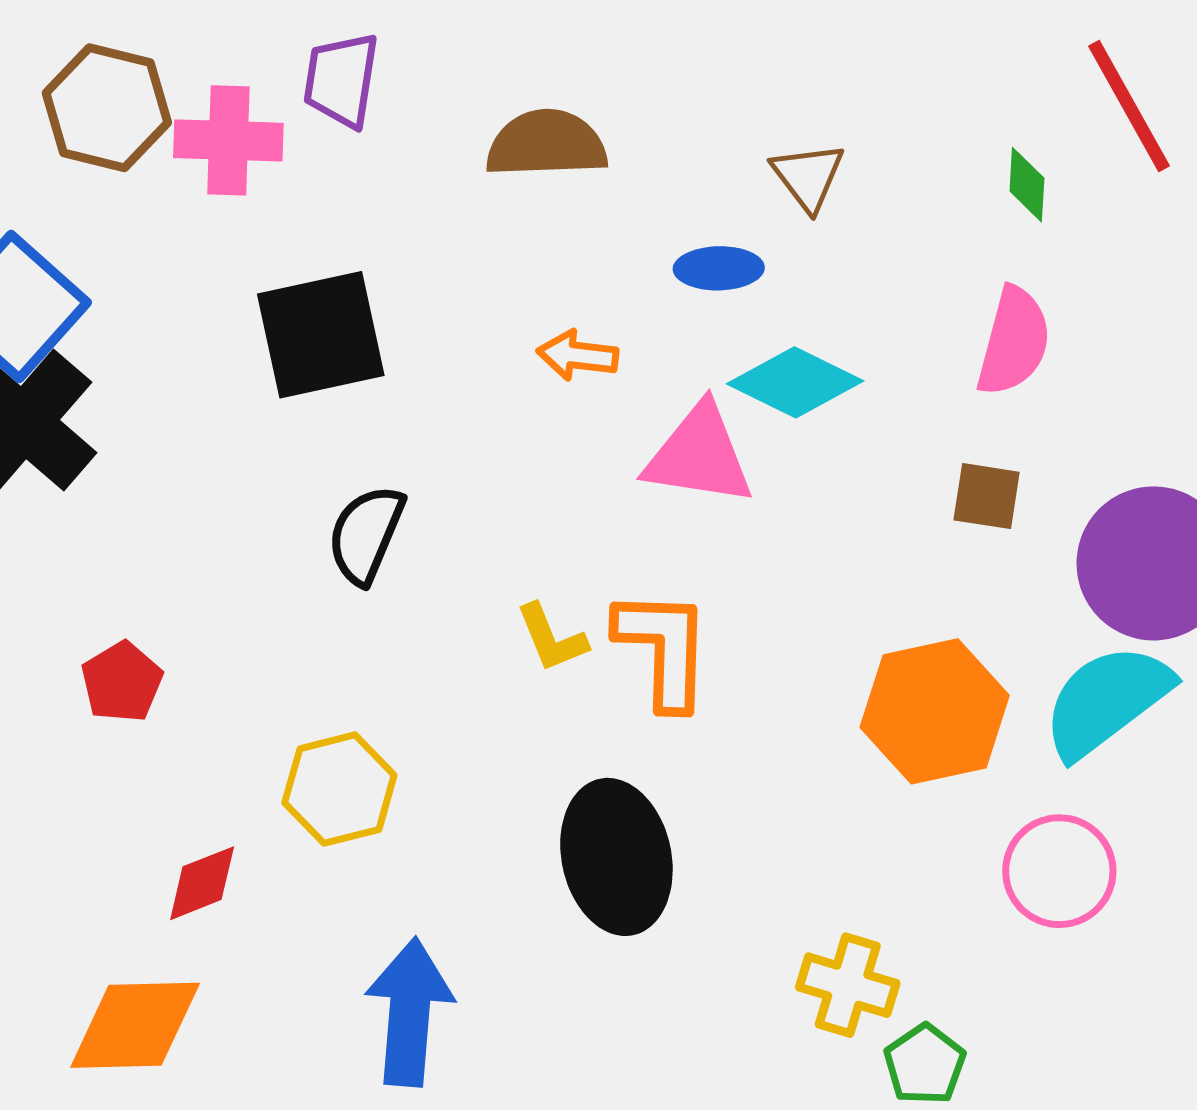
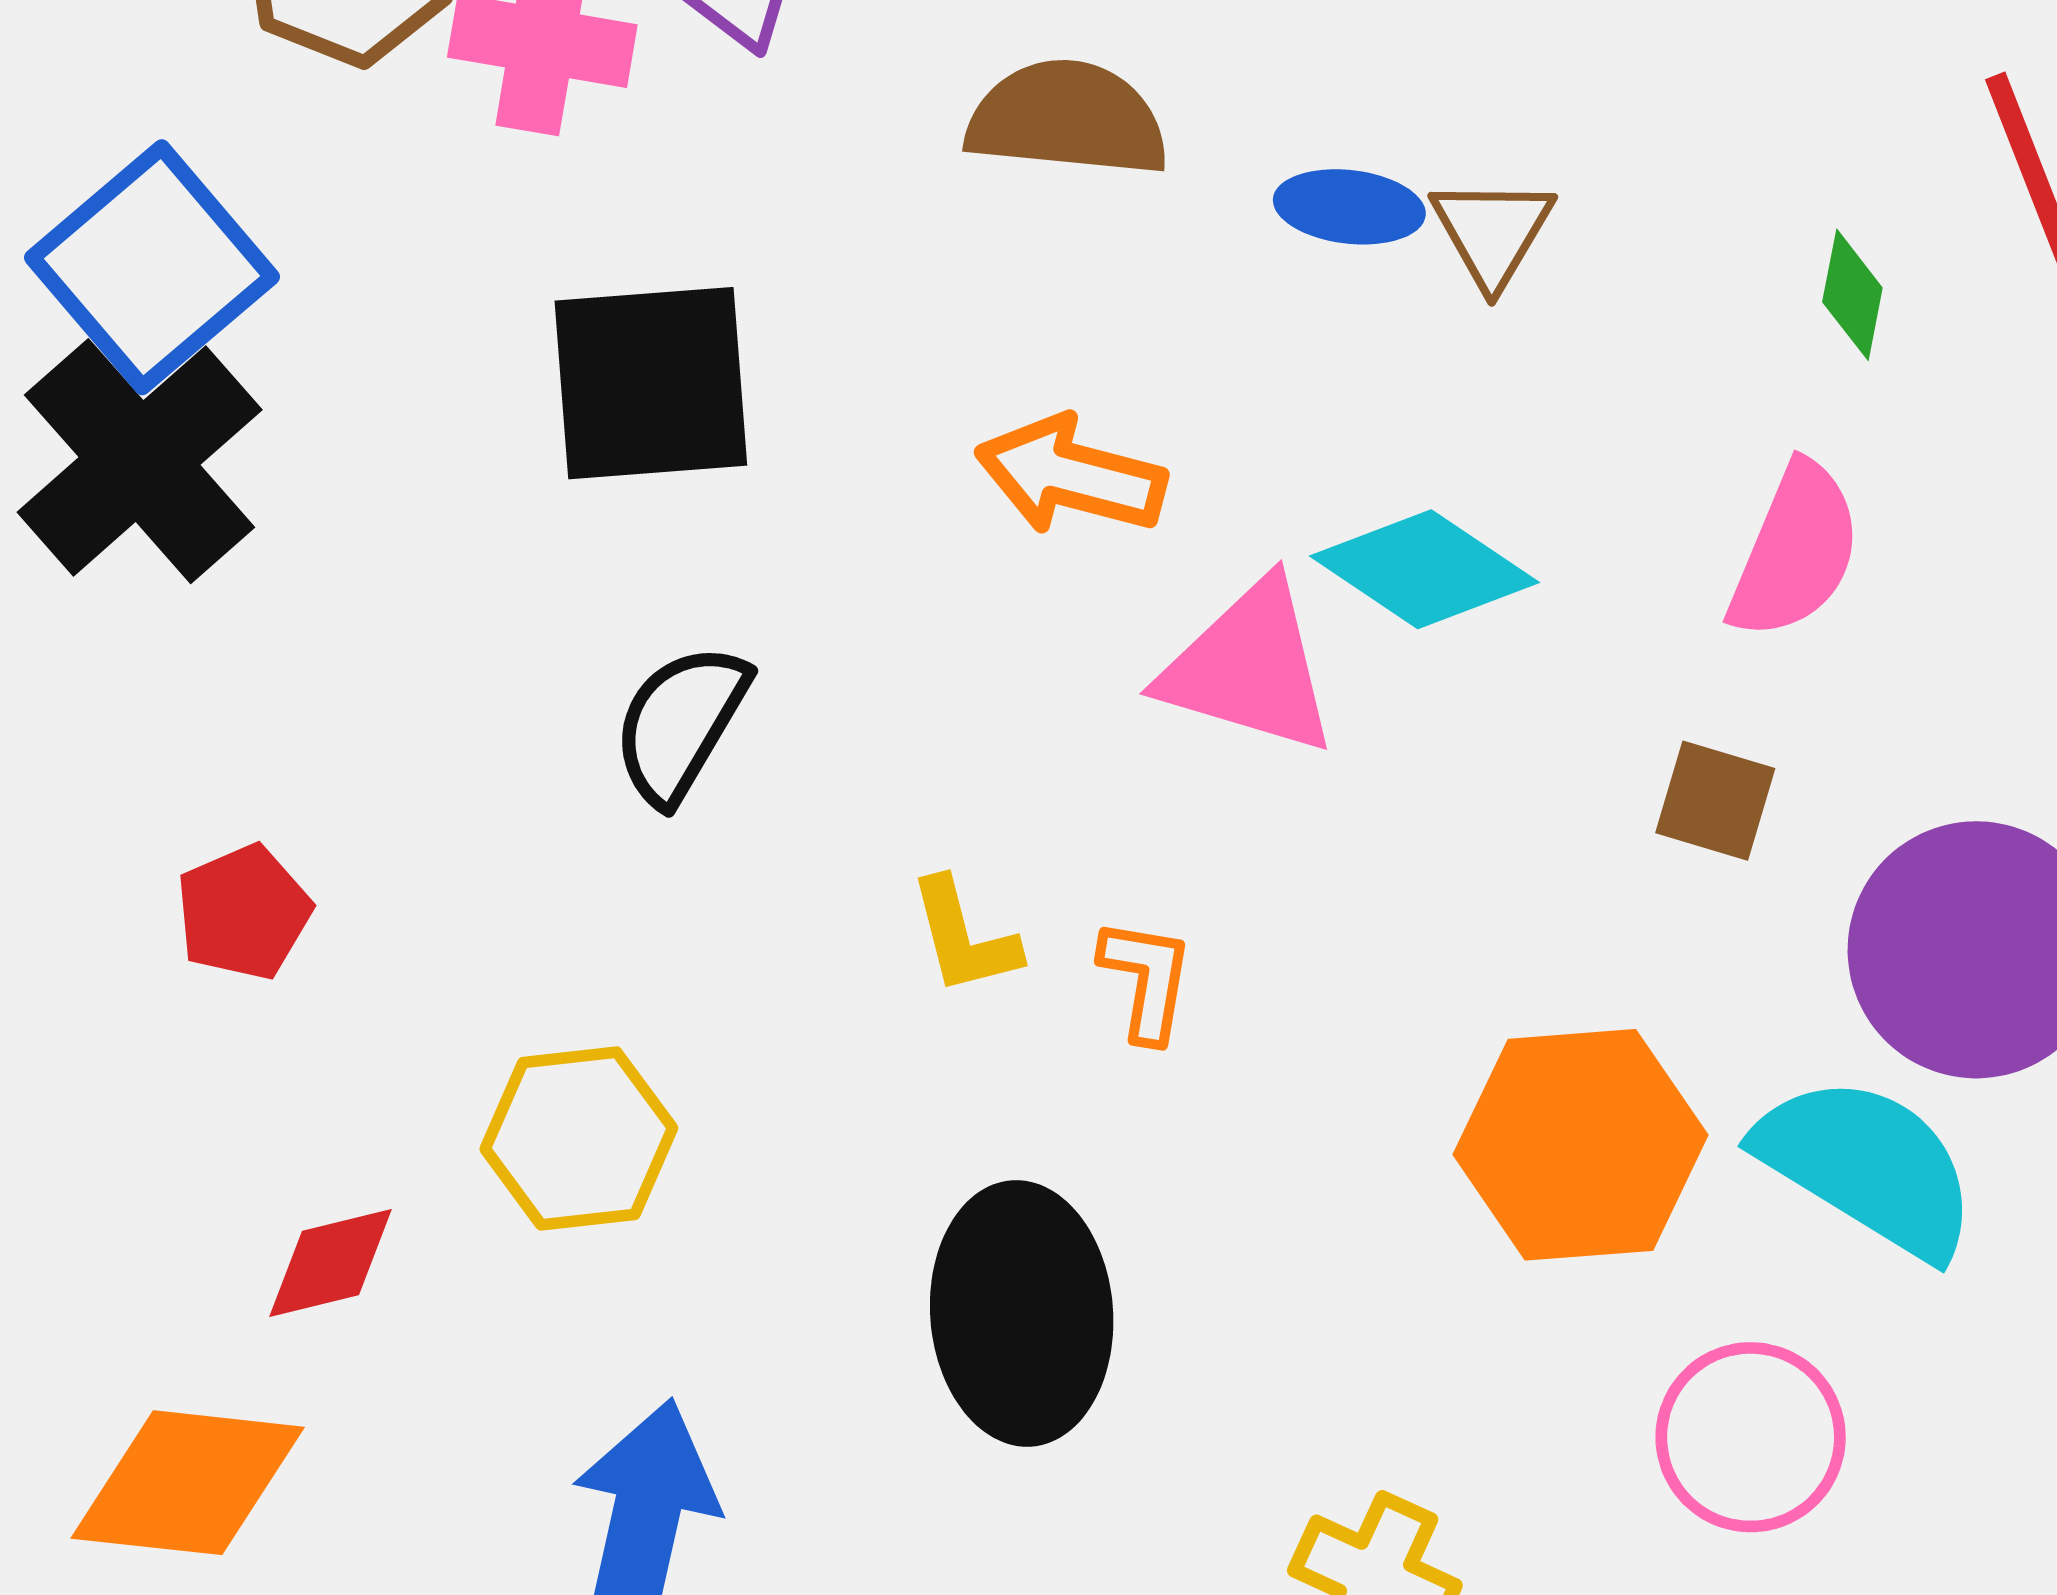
blue ellipse: (719, 268) -> (1349, 207), moved
orange arrow: (577, 355) -> (1071, 475), size x1.4
orange L-shape: (663, 649) -> (1146, 980), size x0.6
cyan semicircle: (1107, 701) -> (1868, 1166), turned 61

